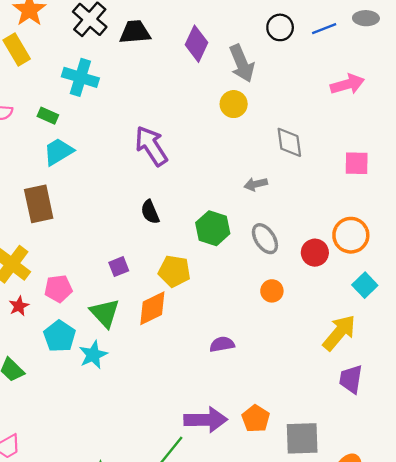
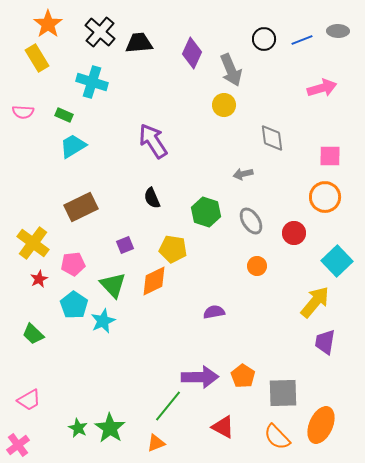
brown rectangle: (39, 204) -> (81, 207), moved, turned 76
orange circle: (351, 235) -> (325, 197), moved
cyan square: (365, 285) -> (337, 261), size x1.4

